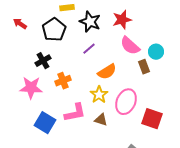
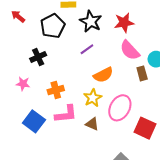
orange cross: (63, 81) -> (56, 90), moved
pink star: (31, 88) -> (23, 84), size x0.6

